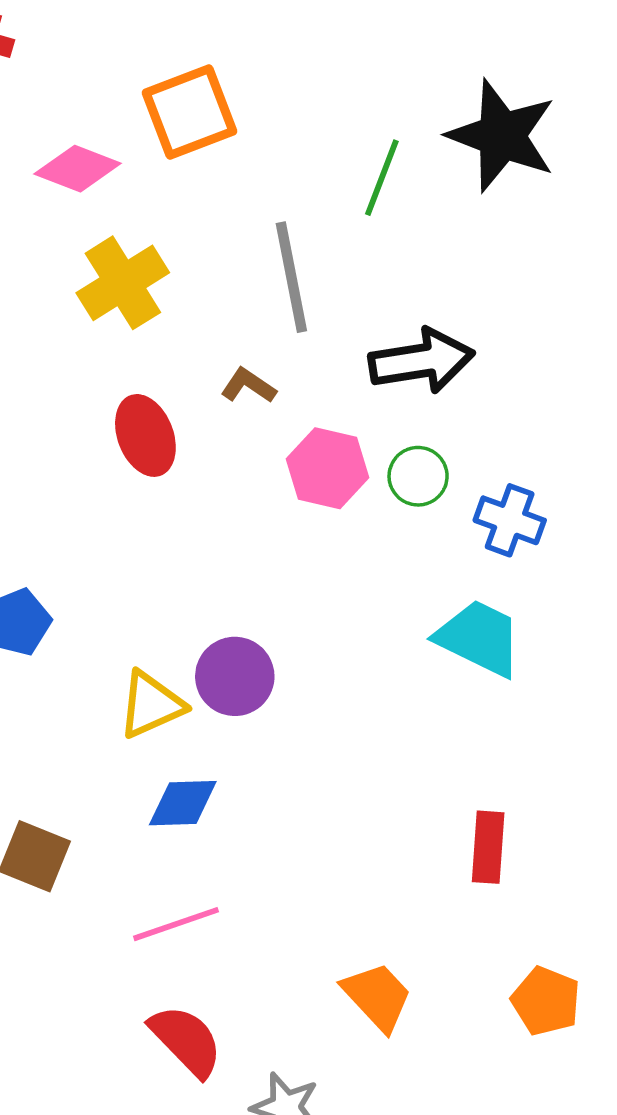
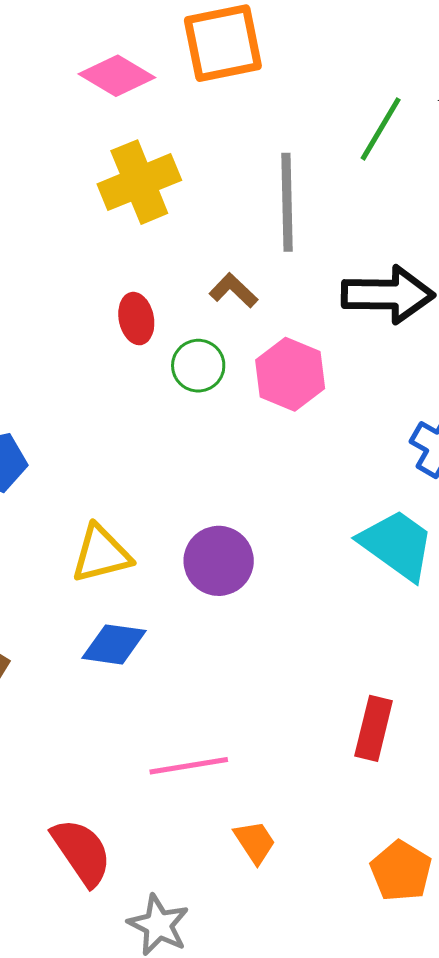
red ellipse: (145, 435) -> (136, 319), size x0.7
green circle: (418, 476) -> (198, 366), moved
purple circle: (235, 676) -> (219, 561), moved
pink line: (176, 924) -> (189, 766), moved
orange trapezoid: (377, 997) -> (255, 842), size x0.7

